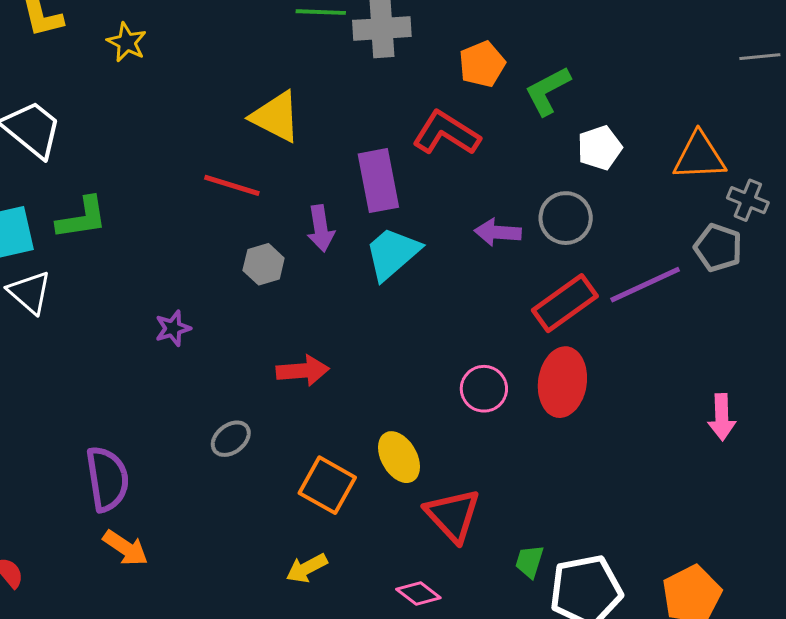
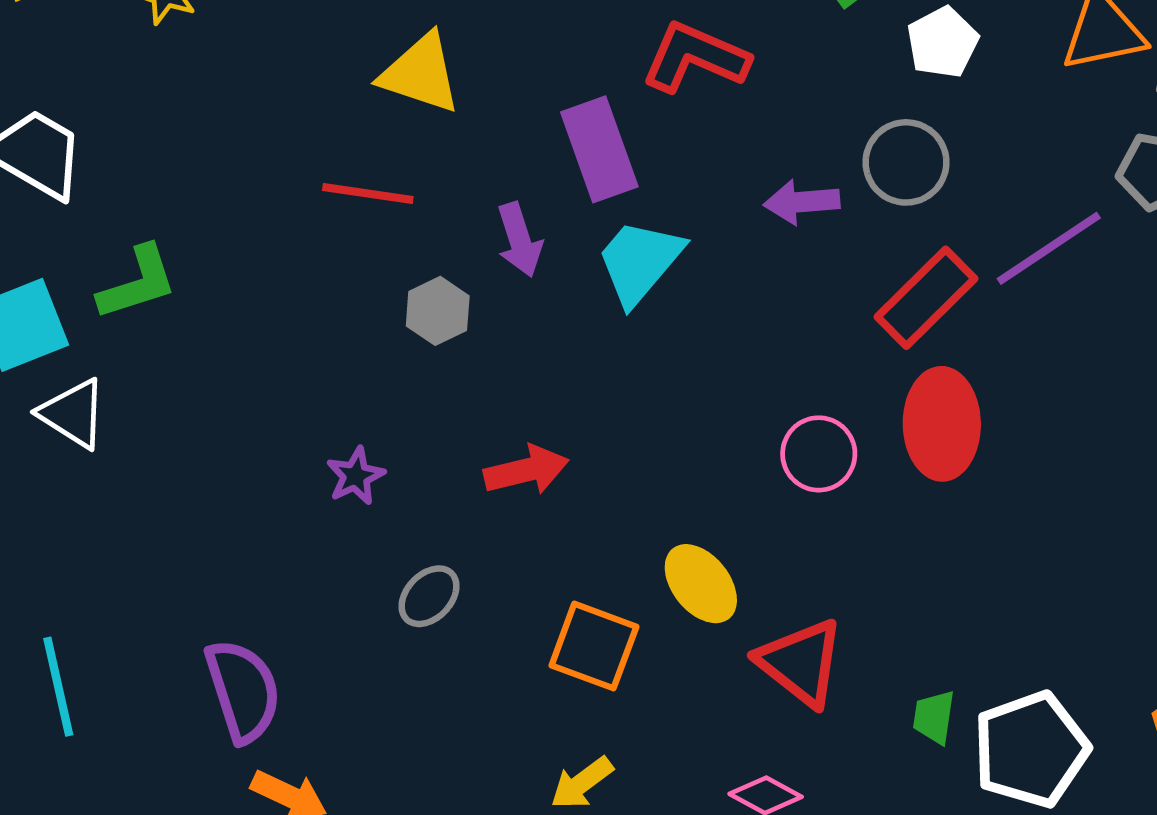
purple star: (173, 328) -> (356, 476), moved

